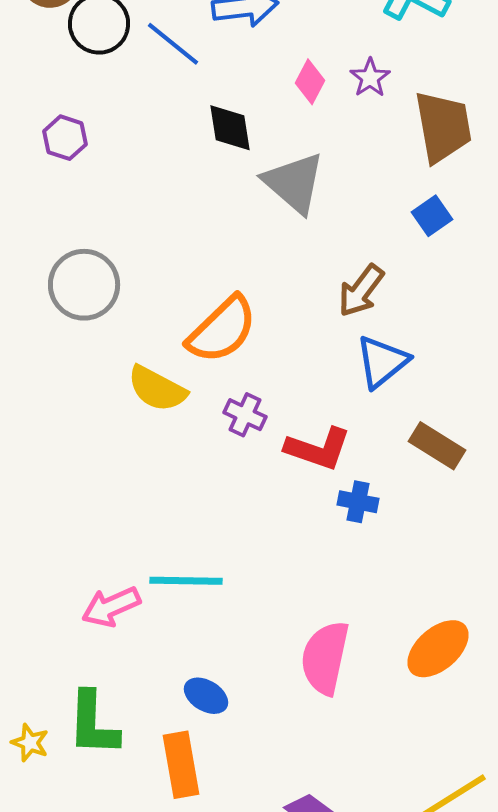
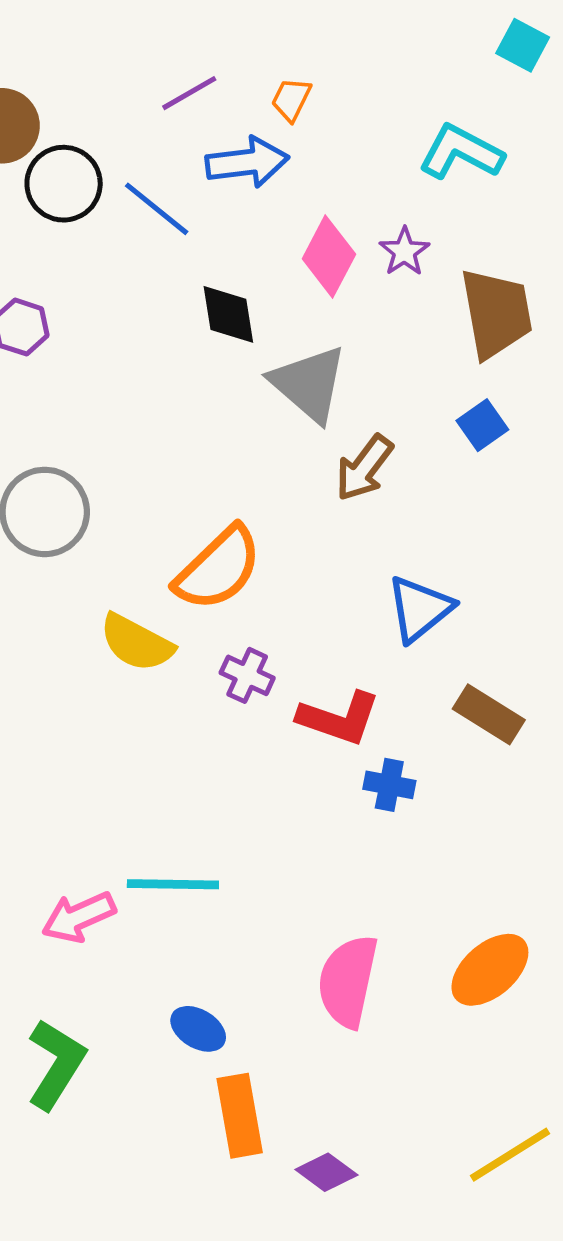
pink diamond: (310, 82) -> (329, 257), size x1.4
brown arrow: (361, 291) -> (364, 468), moved
green L-shape: (93, 724) -> (56, 1064), turned -150
orange rectangle: (181, 765) -> (240, 1116), moved

